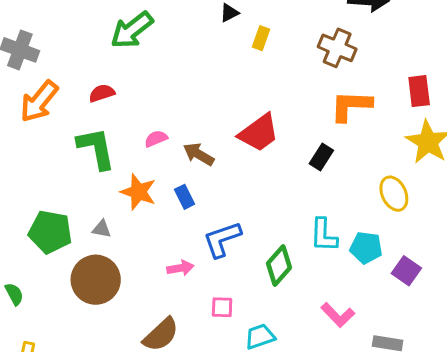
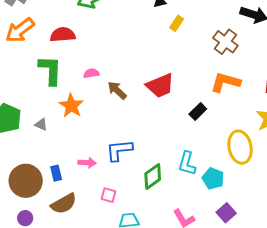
red semicircle: (102, 93) -> (63, 35), size x1.4
yellow ellipse: (394, 194) -> (240, 147), size x1.4
blue rectangle: (185, 197) -> (56, 173), moved
purple square: (406, 271) -> (226, 213), moved
brown circle: (96, 280) -> (26, 181), moved

